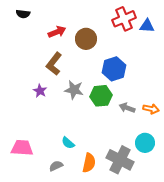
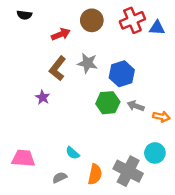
brown circle: (86, 39) -> (92, 20), moved
gray star: (74, 90) -> (88, 63), moved
gray arrow: (127, 108) -> (136, 106), moved

